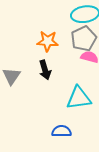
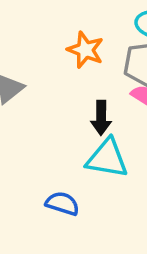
black arrow: (45, 70) -> (101, 118), moved

